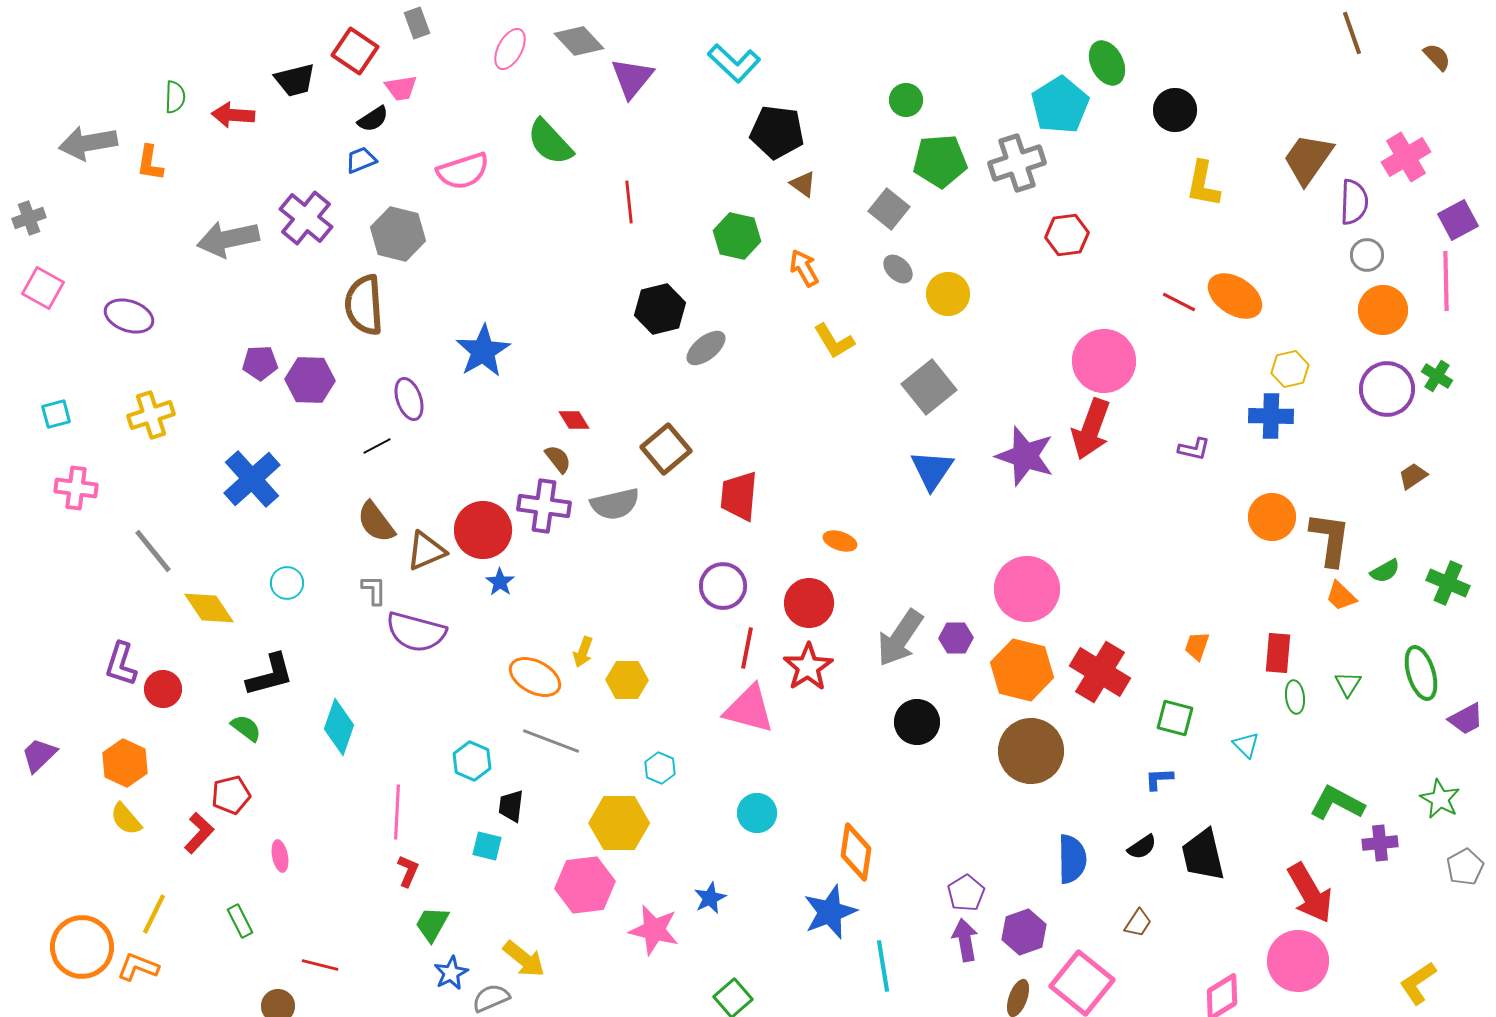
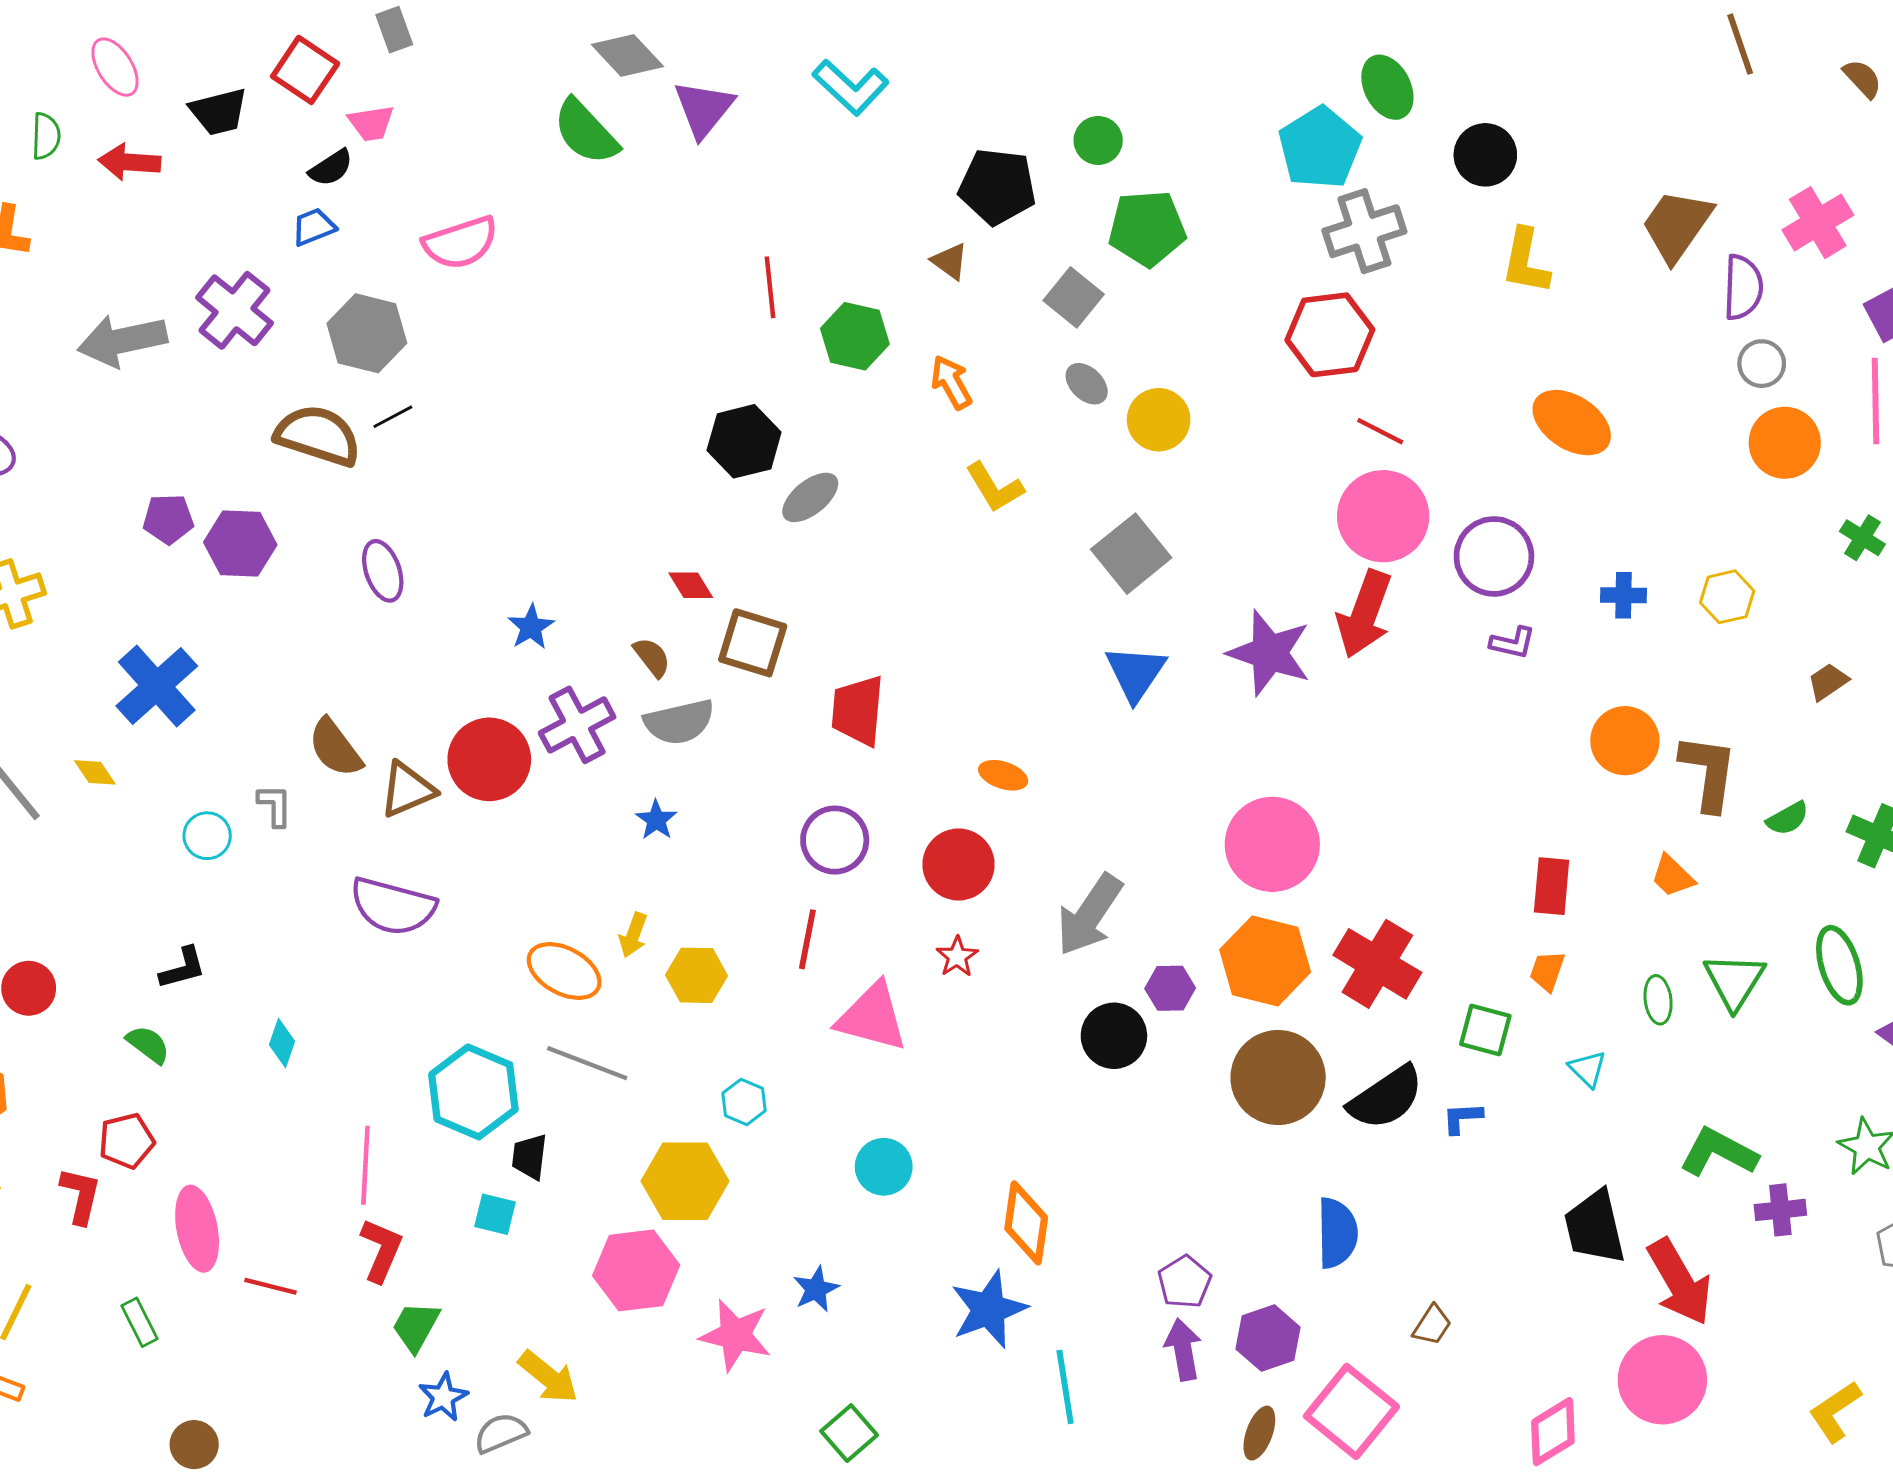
pink ellipse: (510, 49) -> (115, 67), moved, turned -60
black pentagon: (777, 132) -> (997, 187), moved
green semicircle: (550, 142) -> (586, 132), moved
gray cross: (1017, 163) -> (1364, 231), moved
red line: (629, 202) -> (770, 287), moved
red hexagon: (1067, 235) -> (1330, 335), size x1.4
red line: (1179, 302) -> (1380, 431), moved
brown semicircle: (364, 305) -> (318, 436), turned 112
blue star: (483, 351) -> (531, 627), moved, size x0.6
yellow hexagon: (1290, 369) -> (1727, 597), moved
purple circle: (1387, 389) -> (1494, 556), moved
blue cross: (1271, 416) -> (1624, 595), size x0.7
red diamond: (574, 420) -> (691, 585), moved
black line: (377, 446) -> (393, 417), moved
brown square: (666, 449) -> (753, 643), turned -33
brown semicircle: (558, 459) -> (652, 657), moved
purple cross: (544, 506) -> (577, 725), turned -36
blue star: (500, 582) -> (656, 820), moved
gray L-shape: (374, 590) -> (275, 805), moved
orange trapezoid: (1341, 596) -> (1672, 876), moved
yellow diamond: (209, 608) -> (95, 772), moved, size x0.6
purple hexagon: (956, 638) -> (1170, 988), moved
orange trapezoid: (1197, 646) -> (1547, 971), moved
red line: (747, 648) -> (807, 939), moved
red rectangle: (1278, 653) -> (1552, 886), moved
red star: (808, 667) -> (957, 957), size x0.6
black L-shape: (270, 675) -> (183, 968), size x0.7
green triangle: (1348, 684) -> (1734, 981), size x1.6
cyan diamond: (339, 727) -> (282, 1043), size x0.6
cyan hexagon: (472, 761) -> (473, 1092), size x1.6
red L-shape: (199, 833) -> (80, 1196), turned -30
black semicircle: (1142, 847) -> (1386, 1098), moved, size x1.8
black trapezoid: (1203, 855) -> (1595, 1227), moved
pink ellipse: (280, 856) -> (197, 1229), size x1.8
red L-shape: (408, 871) -> (381, 1250), size x1.4
red line: (320, 965) -> (270, 1286), moved

